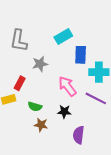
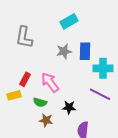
cyan rectangle: (63, 37) -> (69, 21), moved
gray star: (40, 64) -> (64, 51), moved
pink arrow: (67, 86) -> (50, 82), moved

